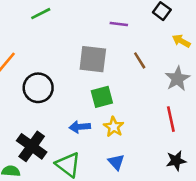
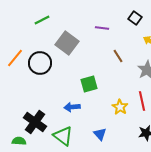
gray square: (93, 59) -> (67, 43), moved, turned 30
black circle: (38, 88) -> (40, 63), moved
yellow star: (114, 127) -> (120, 107), moved

